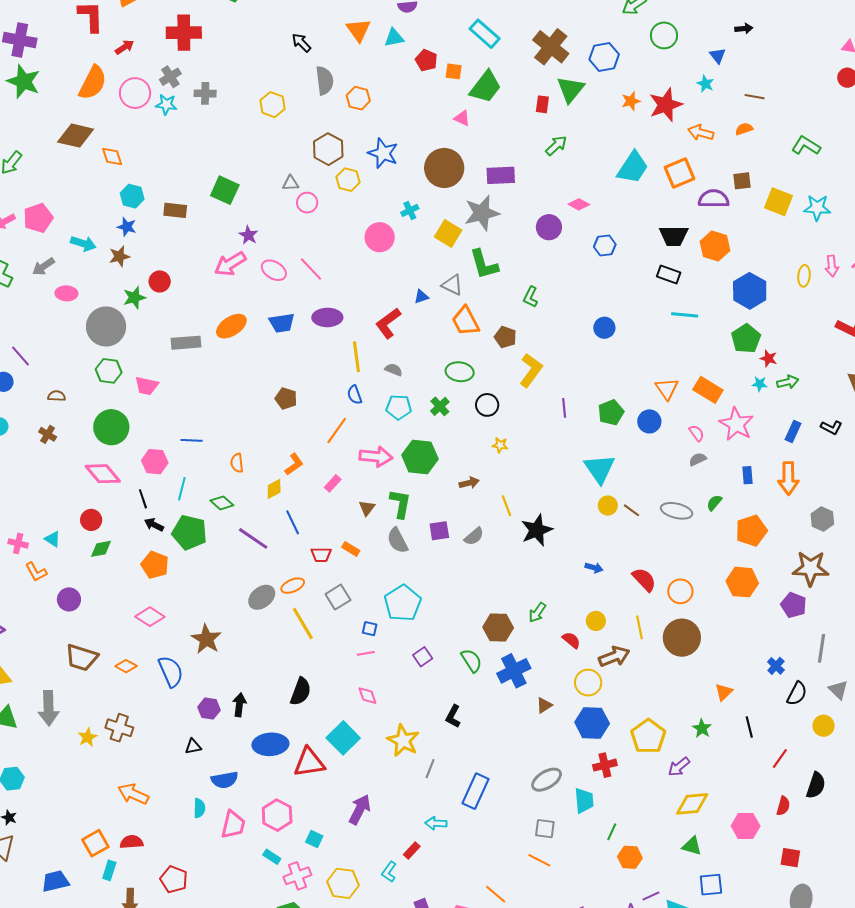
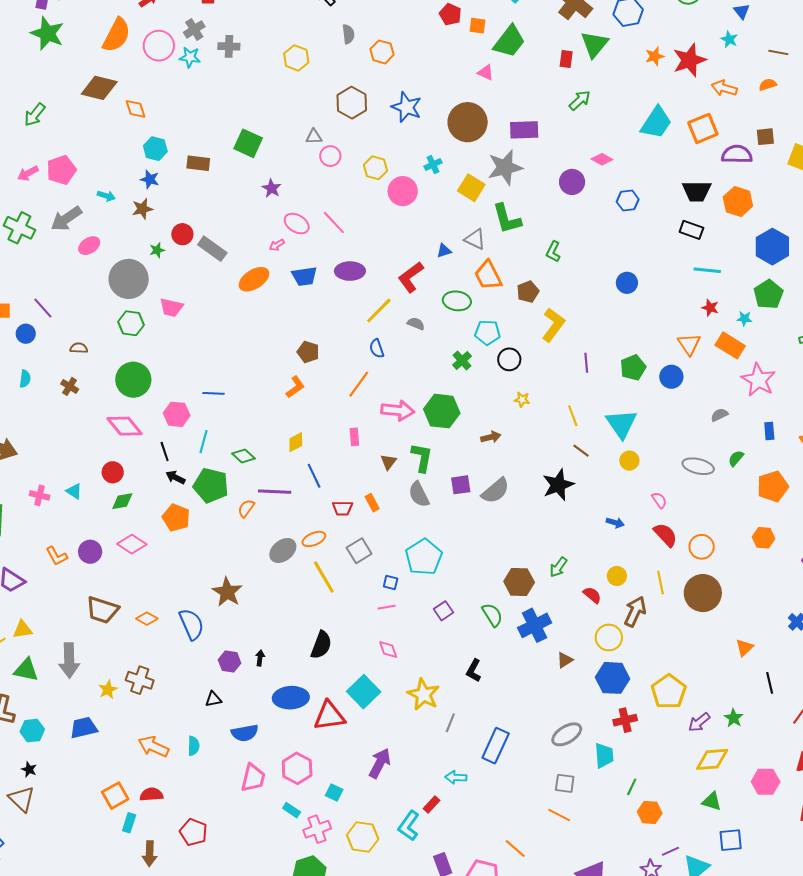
gray semicircle: (325, 81) -> (348, 34), size x0.7
yellow hexagon: (348, 180) -> (376, 168), moved
cyan arrow: (83, 244) -> (106, 196), size x0.7
pink arrow: (230, 264) -> (277, 245), moved, size x0.5
gray arrow: (43, 267) -> (66, 219), size x1.4
pink ellipse: (66, 293) -> (89, 246), turned -35
green star: (134, 298) -> (157, 250), size x0.7
brown pentagon: (505, 337) -> (528, 292), turned 30
gray rectangle: (186, 343) -> (212, 249), moved, turned 40
yellow line: (356, 357) -> (379, 311), turned 52
red star: (769, 358) -> (710, 308), moved
green ellipse: (460, 372) -> (457, 301), moved
cyan star: (760, 384) -> (744, 319), moved
pink trapezoid: (147, 386) -> (171, 308), moved
cyan pentagon: (399, 407) -> (487, 333), moved
pink semicircle: (697, 433) -> (659, 500), moved
orange semicircle: (237, 463) -> (246, 508), moved, turned 42
orange L-shape: (294, 464) -> (295, 387), moved
pink rectangle: (333, 483) -> (354, 437), turned -48
yellow line: (506, 506) -> (573, 416), moved
brown line: (631, 510) -> (581, 451), moved
gray semicircle: (474, 536) -> (495, 491), size x1.4
purple line: (253, 538) -> (275, 492), turned -32
orange rectangle: (351, 549) -> (372, 503), turned 30
orange L-shape: (36, 572) -> (57, 556), moved
orange hexagon: (742, 582) -> (763, 538), size x0.7
pink diamond: (150, 617) -> (132, 544), moved
brown arrow: (614, 656) -> (635, 612), turned -44
black arrow: (239, 705) -> (260, 658), size x0.7
green star: (702, 728) -> (734, 718), moved
cyan semicircle: (199, 808) -> (194, 746), moved
cyan L-shape: (389, 872) -> (409, 826), size x1.4
blue trapezoid: (55, 881) -> (84, 728), moved

